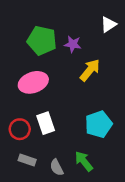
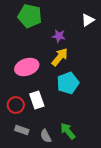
green pentagon: (42, 40) -> (30, 16), moved
yellow arrow: (90, 70) -> (60, 57), moved
cyan pentagon: (99, 124) -> (68, 83), moved

